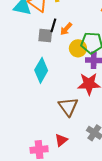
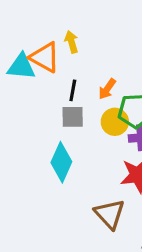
orange arrow: (66, 29) -> (107, 89), moved
gray square: (45, 36) -> (73, 117), moved

